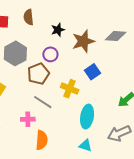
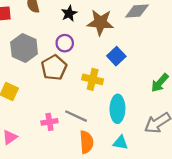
brown star: (83, 41) -> (100, 22), turned 30
gray line: (43, 102) -> (76, 116), moved
orange semicircle: (42, 140) -> (86, 142), moved

